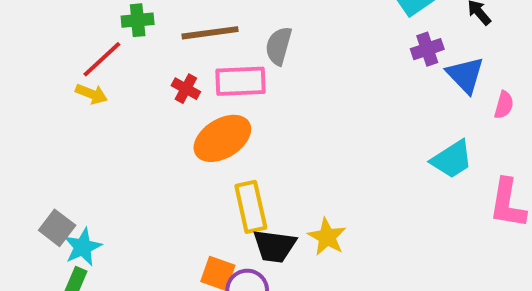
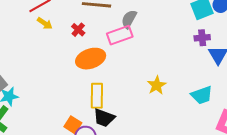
pink rectangle: (241, 81) -> (120, 35), moved, turned -30
yellow arrow: (91, 94) -> (45, 23), moved
yellow star: (327, 237) -> (157, 85), moved

